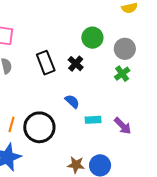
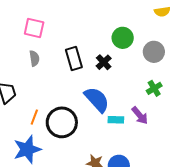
green cross: (122, 74) -> (154, 88), moved
blue semicircle: (72, 101) -> (97, 100), size x1.8
purple arrow: (123, 126) -> (140, 115), moved

